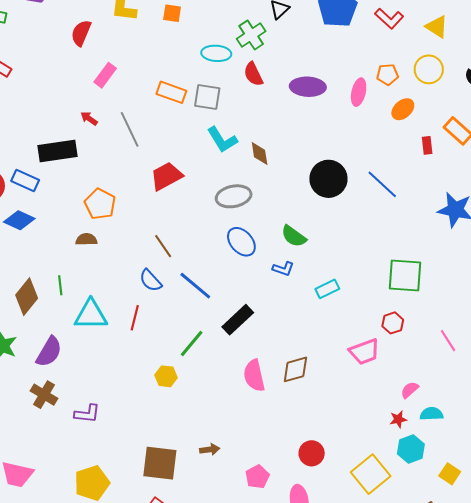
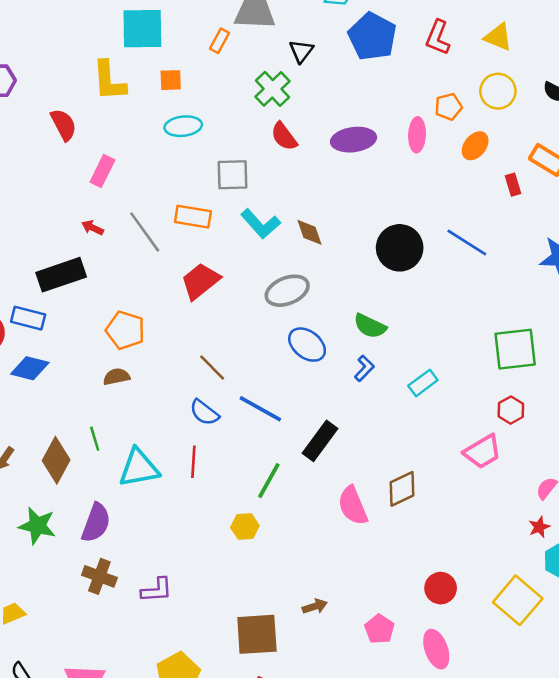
red L-shape: (389, 18) -> (438, 38), turned 80
red semicircle: (81, 33) -> (64, 125), turned 140
cyan ellipse: (216, 53) -> (183, 126), moved
orange rectangle: (171, 92) -> (193, 217), moved
blue L-shape: (283, 269) -> (364, 368), turned -55

